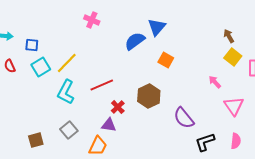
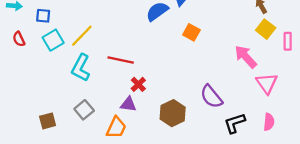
pink arrow: (215, 82) -> (246, 57), size x1.6
red line: (102, 85) -> (121, 60), turned 35
brown hexagon: (149, 96) -> (173, 113), moved

